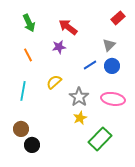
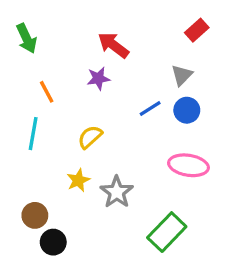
green arrow: (29, 23) -> (27, 38), moved
cyan line: (23, 91) -> (33, 134), moved
gray star: (79, 97) -> (117, 192), moved
yellow star: (80, 118) -> (78, 180), moved

